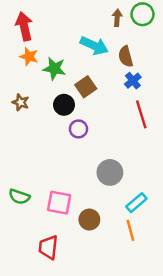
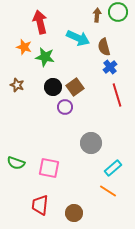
red arrow: (24, 26) -> (40, 22), moved
brown square: (86, 87) -> (75, 87), moved
brown circle: (89, 220) -> (74, 213), moved
orange line: (130, 230) -> (108, 191), turned -42

